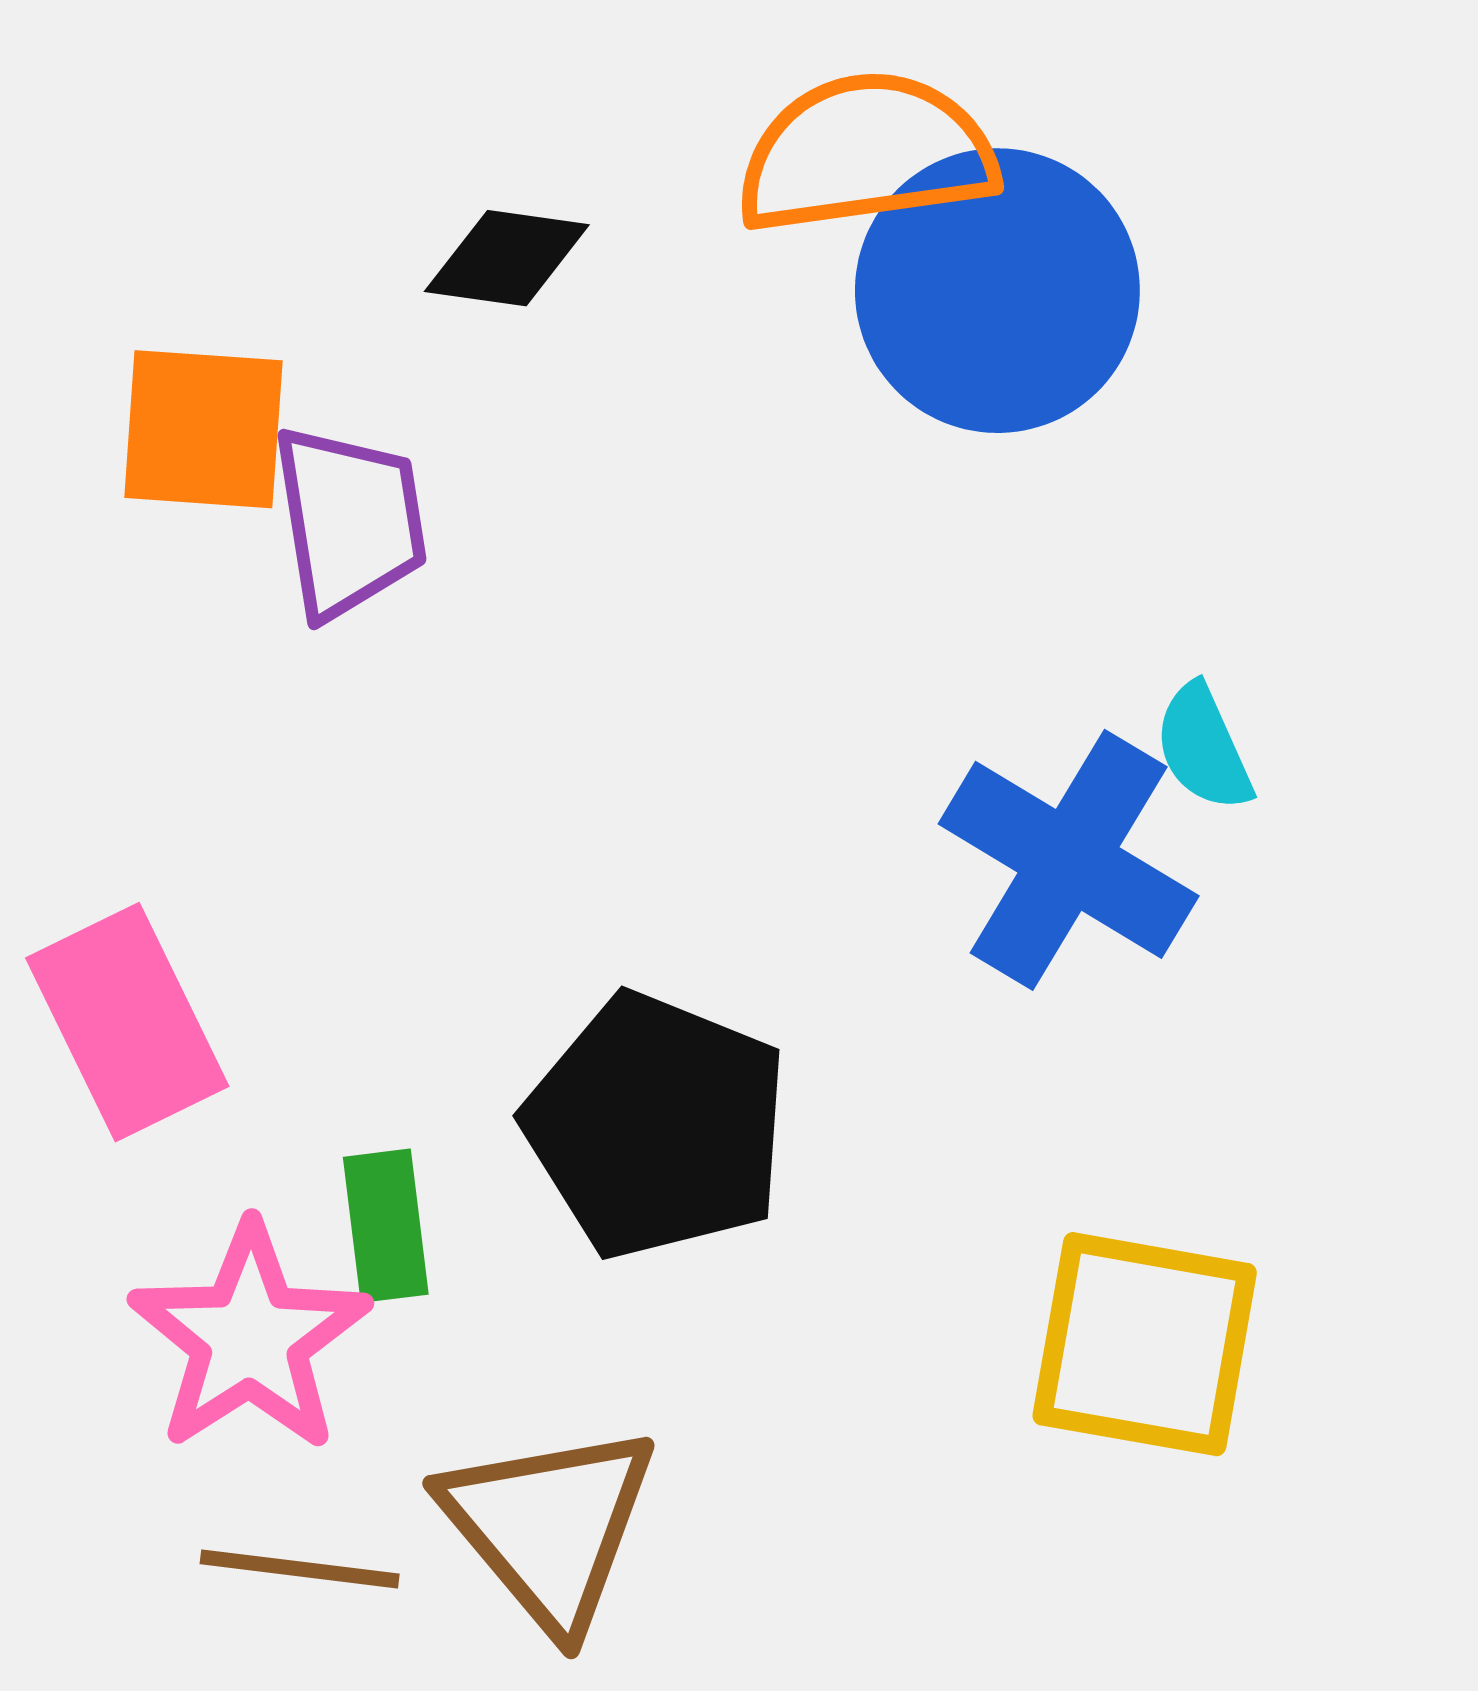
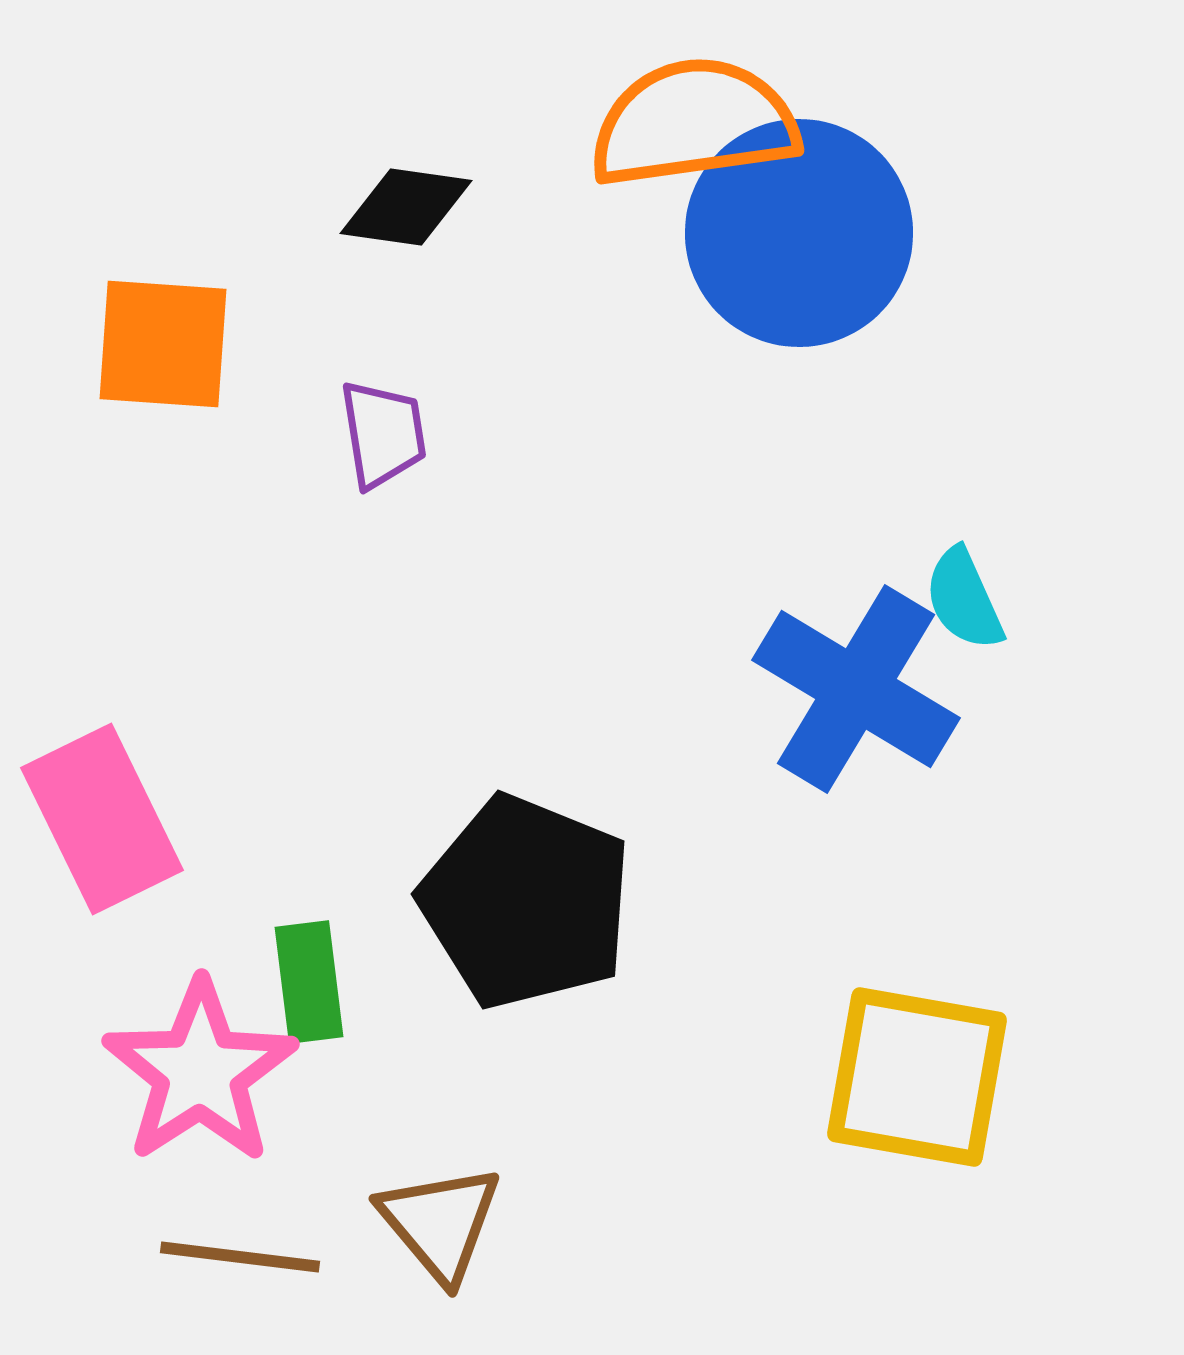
purple trapezoid: (349, 522) -> (383, 434), moved, size x0.7
brown triangle: (549, 1527) -> (440, 1223), size x0.7

